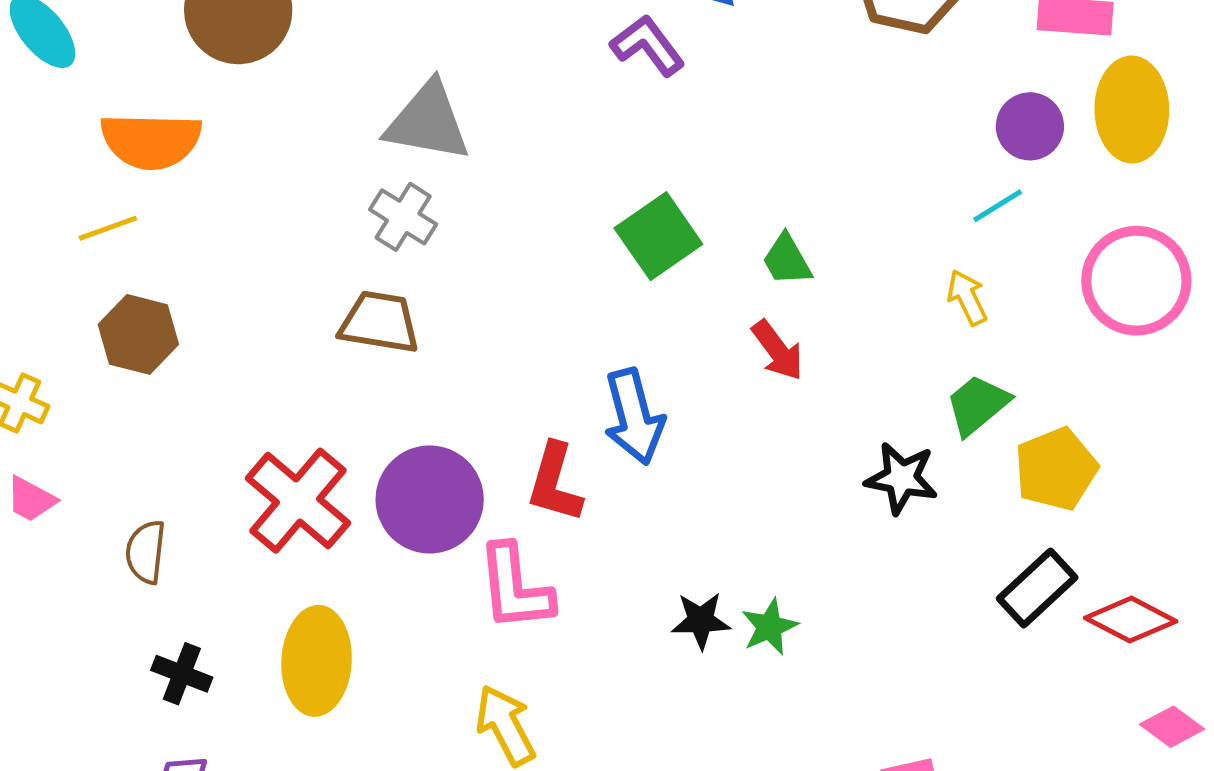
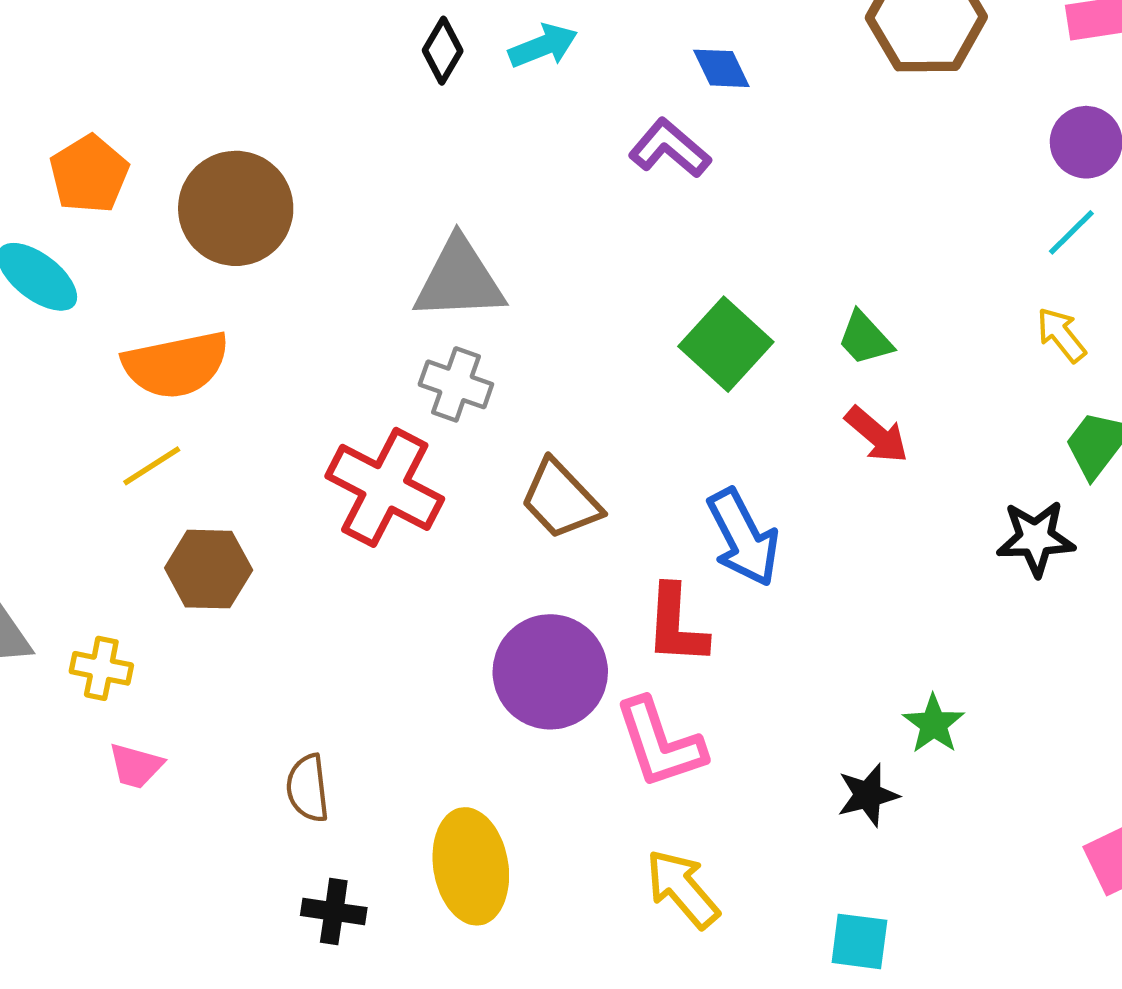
brown trapezoid: (379, 322) -> (561, 499), moved, turned -130
red cross: (298, 501) -> (385, 487), moved
brown semicircle: (146, 552) -> (308, 788), moved
black star: (701, 621) -> (868, 795), moved

